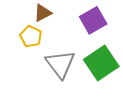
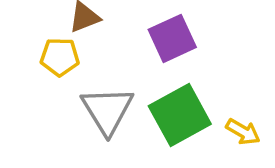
yellow pentagon: (31, 36) -> (60, 57), turned -30

